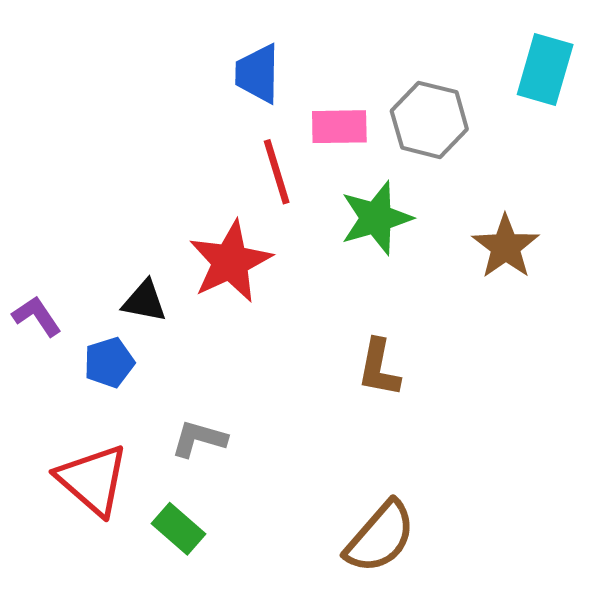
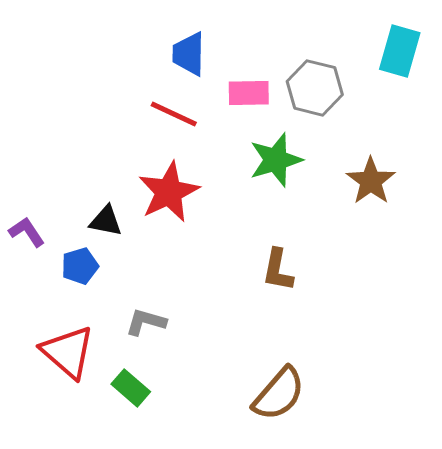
red line: (277, 172) -> (174, 114), moved, turned -48

